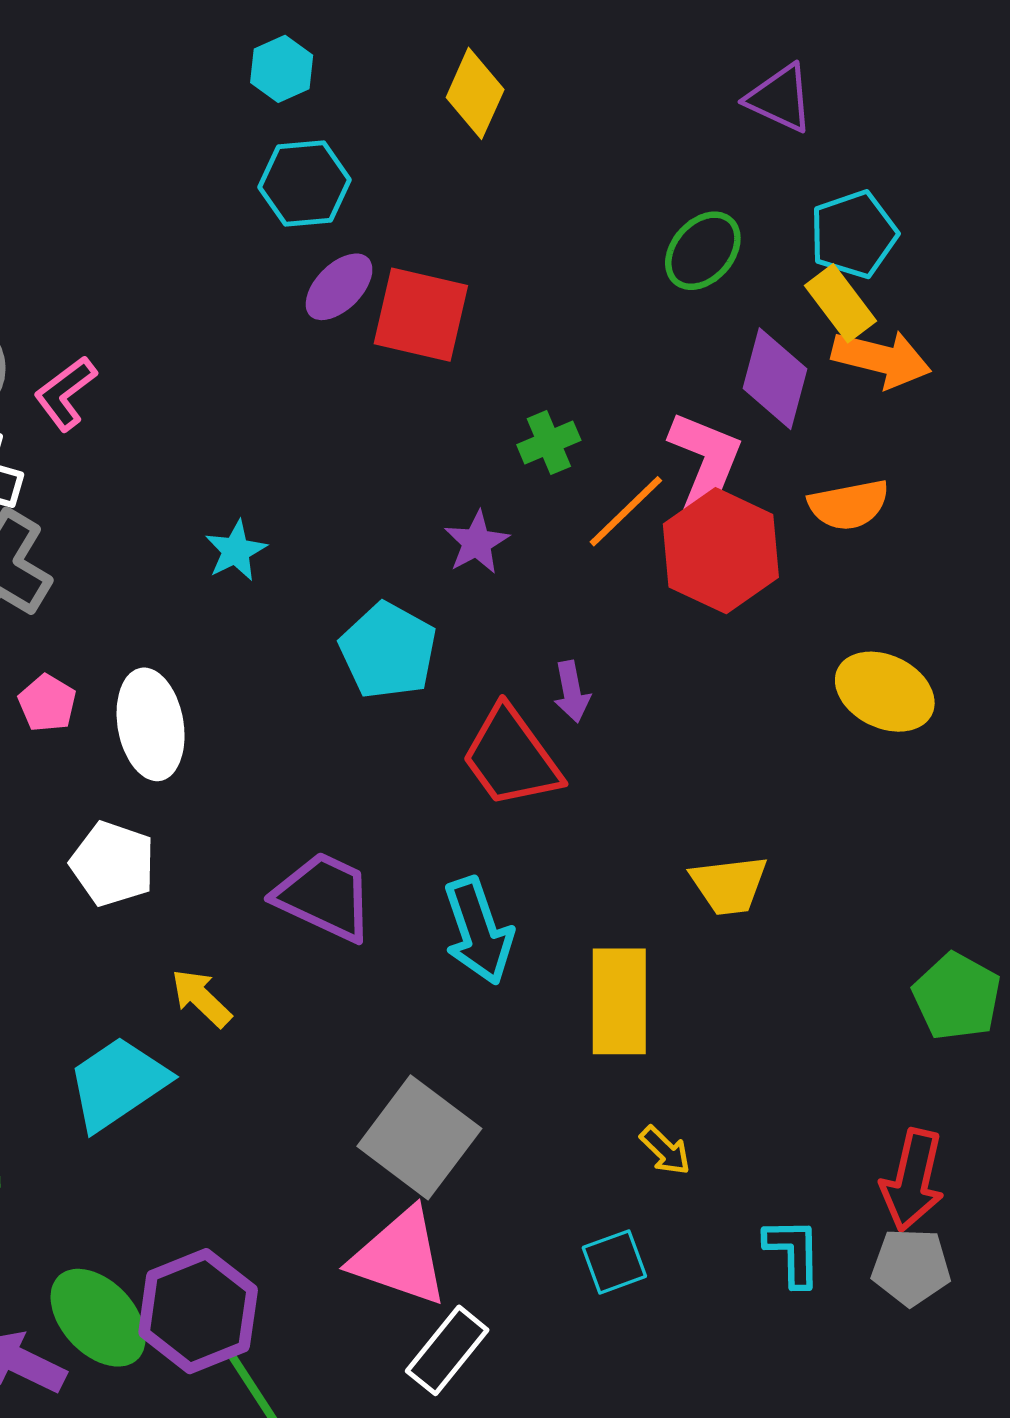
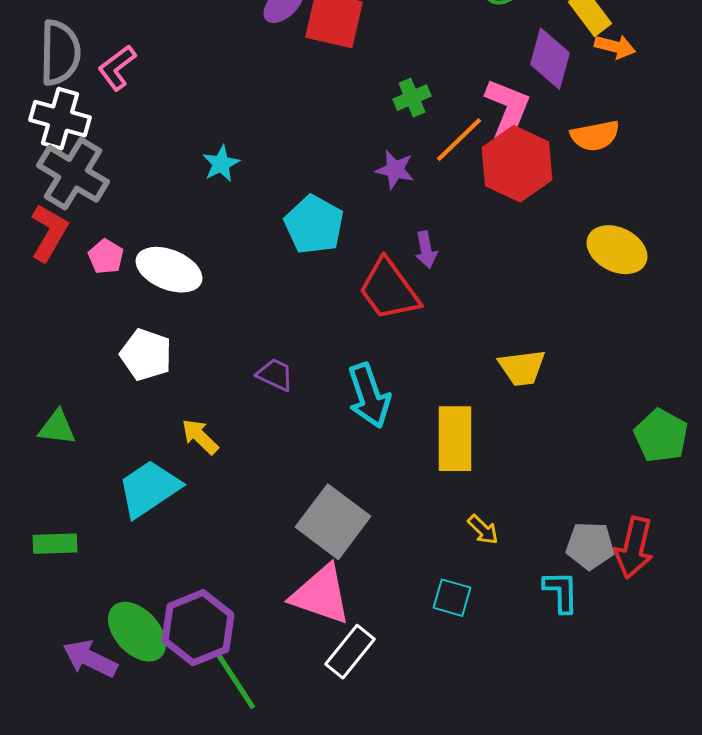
orange arrow: (881, 359) -> (615, 47), size x0.7
purple star: (477, 542) -> (395, 170), moved, turned -30
white ellipse: (151, 724) -> (169, 270), turned -58
purple trapezoid: (324, 896) -> (275, 375), size x0.6
cyan square: (614, 1262) -> (452, 598), turned 36
gray pentagon: (911, 1267) -> (590, 546), moved

